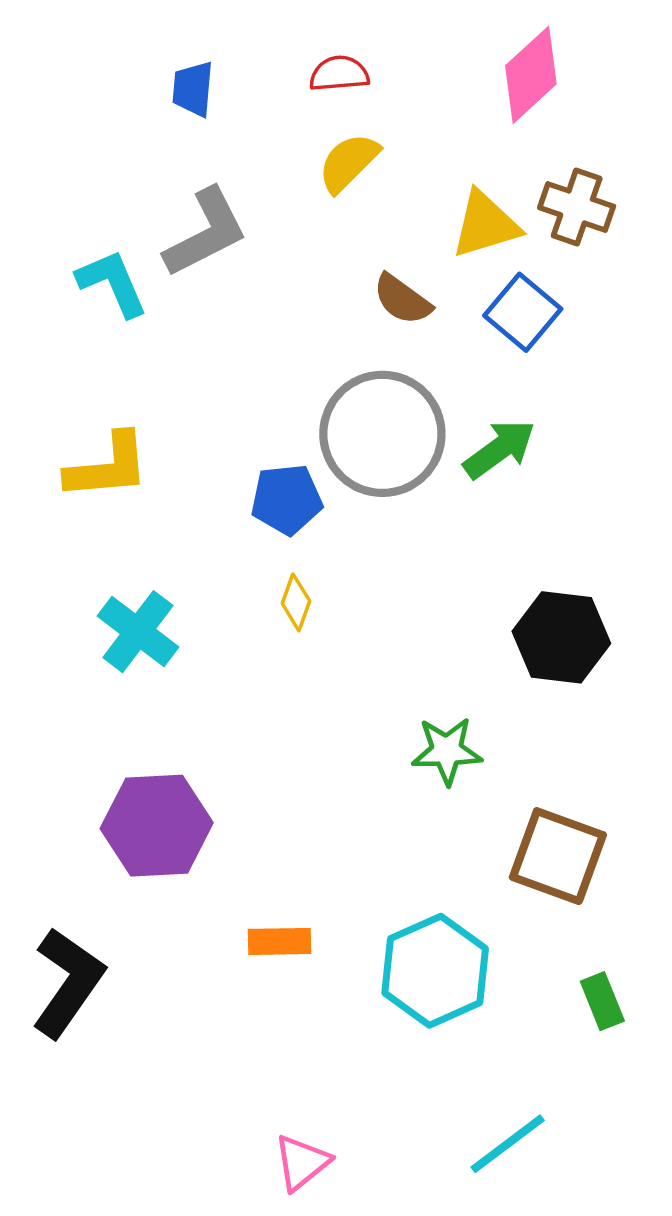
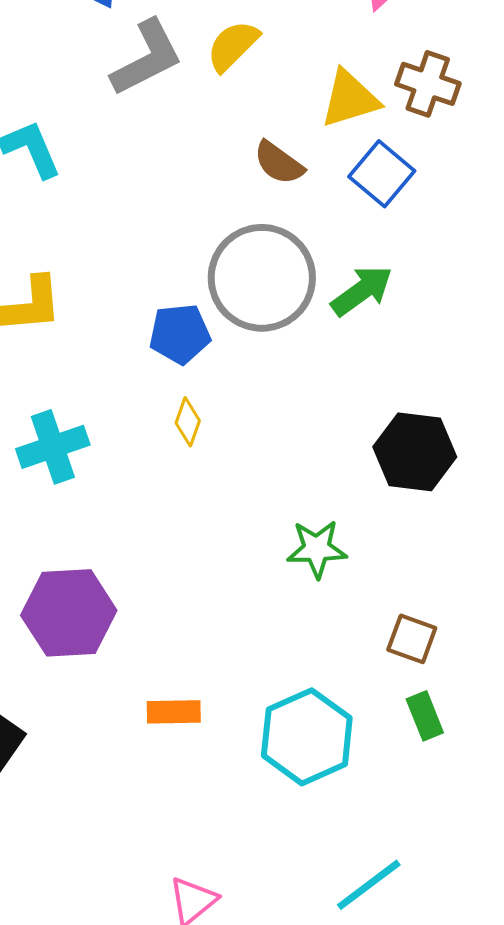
gray L-shape: (206, 233) -> (147, 58), moved
cyan cross: (138, 632) -> (53, 447), turned 34
brown square: (558, 856) -> (412, 639), size x0.6
green rectangle: (602, 1001) -> (425, 716), moved

